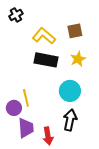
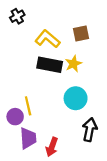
yellow star: (78, 59) -> (73, 64), moved
black arrow: (70, 120) -> (90, 130), moved
red arrow: (48, 136) -> (52, 147), turned 30

